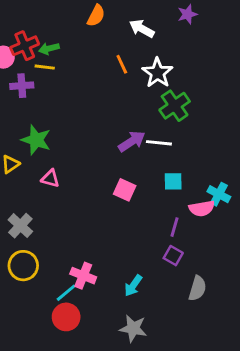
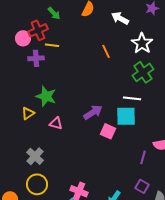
green arrow: (49, 49) -> (54, 13), moved, turned -120
orange line: (122, 64) -> (106, 51), moved
white star: (157, 73) -> (142, 43), moved
purple arrow: (132, 141) -> (93, 112), moved
cyan square: (173, 181) -> (126, 116), moved, size x1.5
purple square: (173, 256) -> (142, 186), moved

